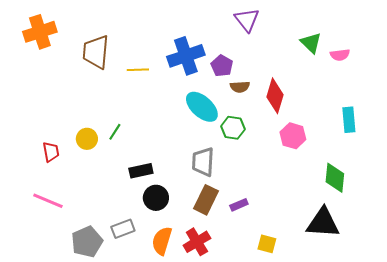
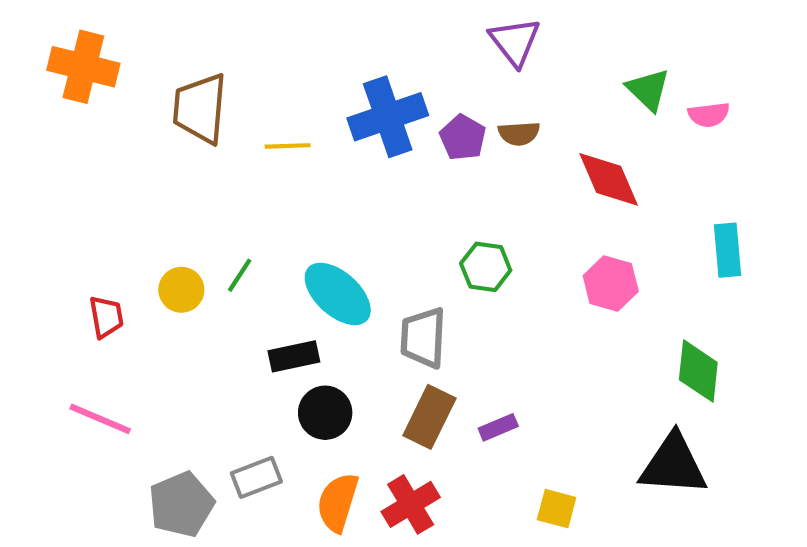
orange cross: (40, 32) -> (83, 67), turned 32
brown semicircle: (240, 87) -> (519, 133), moved
red diamond: (275, 96) -> (609, 179), moved, turned -40
cyan ellipse: (202, 107) -> (338, 294), moved

